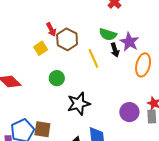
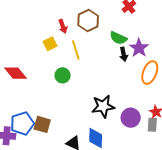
brown hexagon: (67, 39) -> (88, 21), moved
yellow line: (93, 58) -> (76, 50), moved
black star: (79, 104) -> (103, 106), moved

